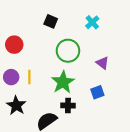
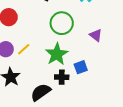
yellow line: (29, 77) -> (24, 49), turned 48
blue square: (97, 92) -> (81, 67), moved

